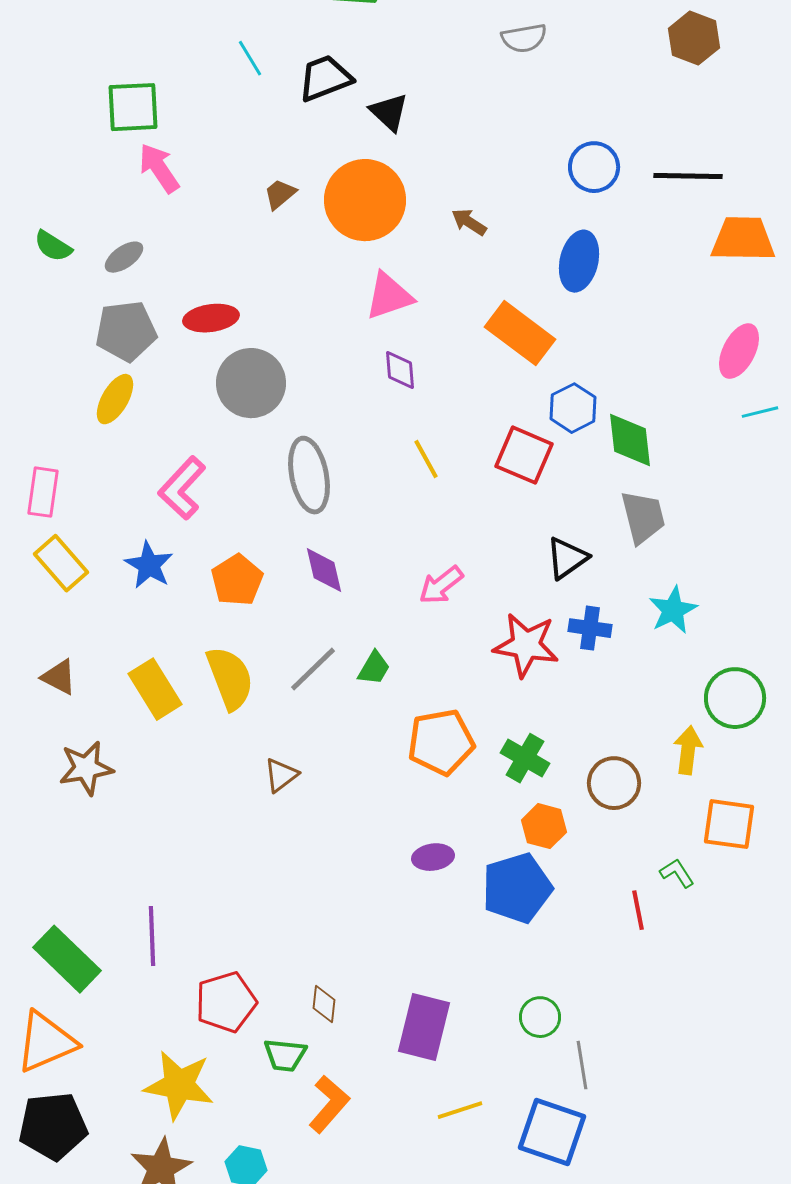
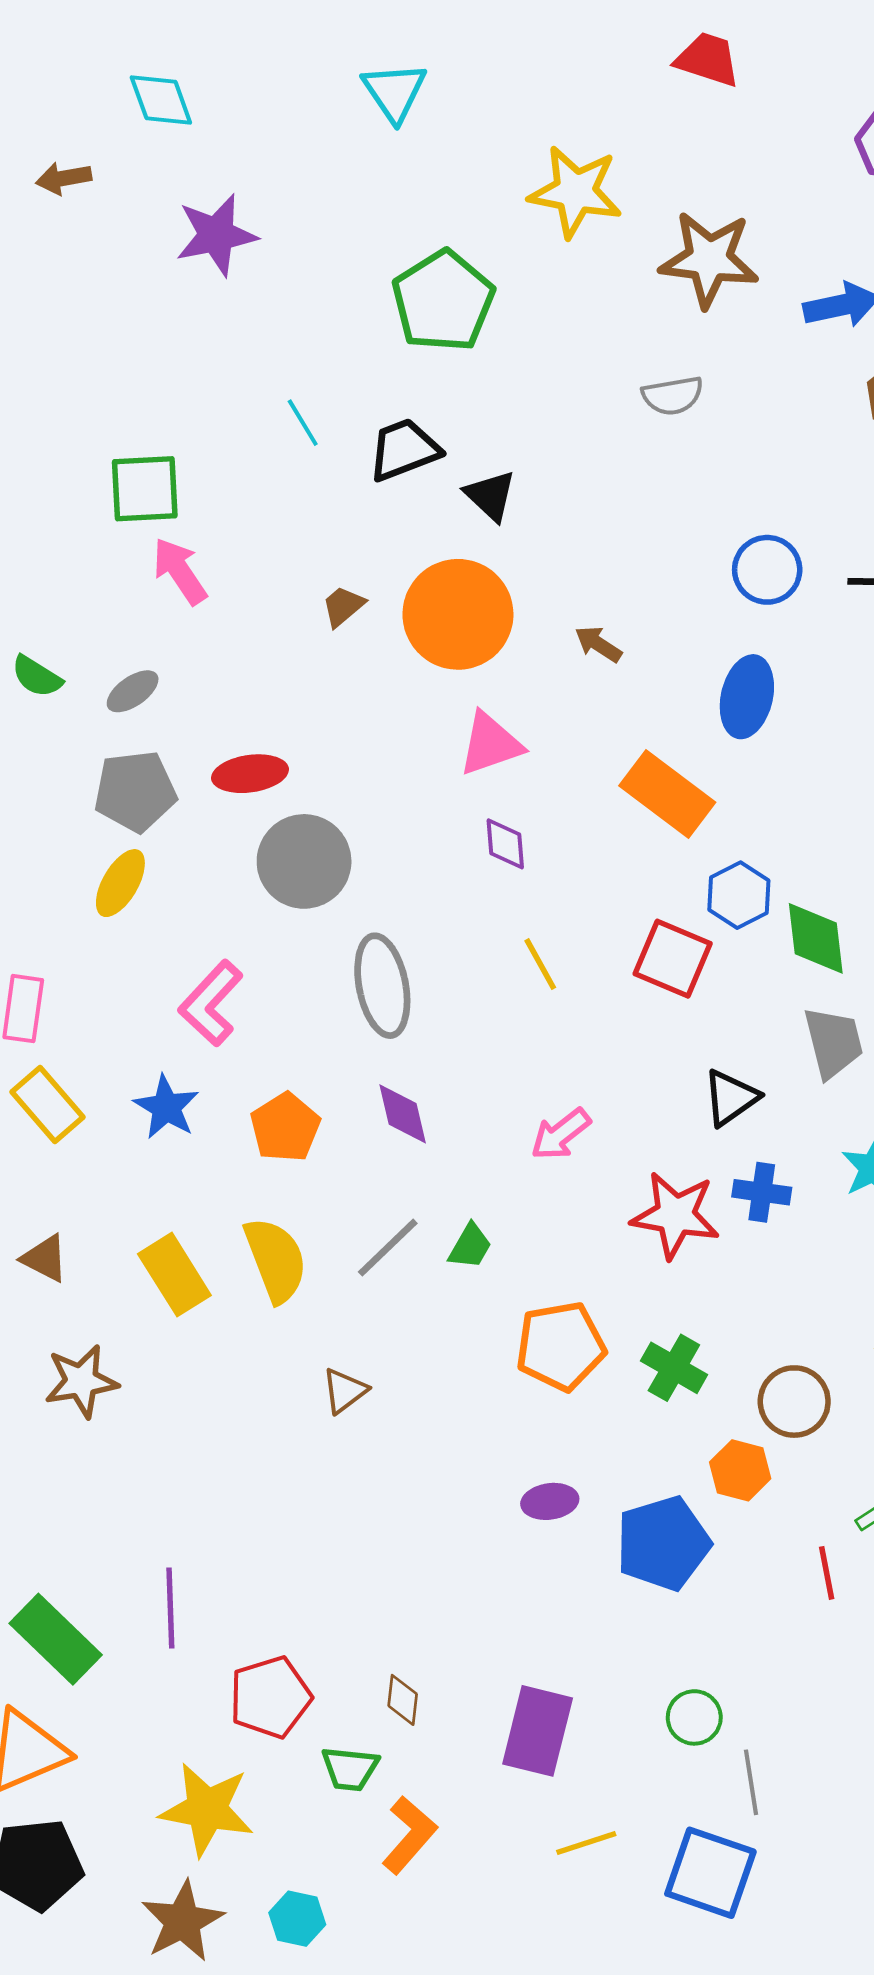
orange hexagon: (544, 826) -> (740, 1470), moved

